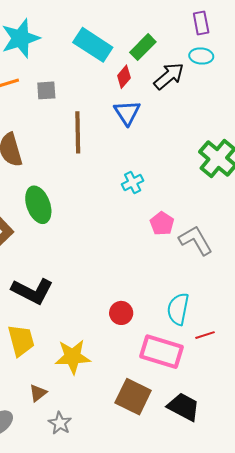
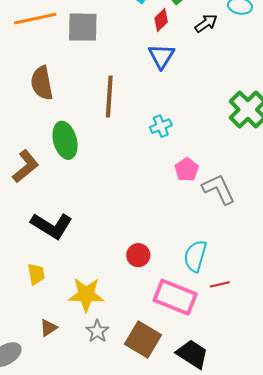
black arrow: (169, 76) -> (206, 23), size x0.7
gray square: (46, 90) -> (83, 27), size x1.6
brown line: (78, 132) -> (109, 96), moved
yellow trapezoid: (21, 340) -> (36, 274), size x0.7
gray star: (60, 423) -> (97, 331), moved

